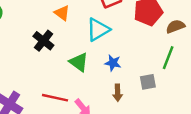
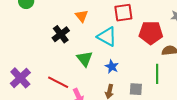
cyan triangle: (98, 29) -> (107, 37), turned 45
green line: (168, 58) -> (157, 74), turned -36

